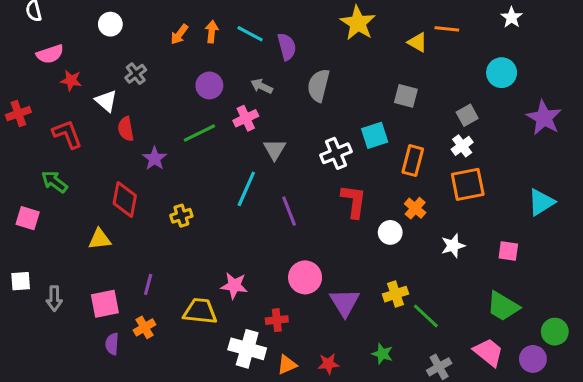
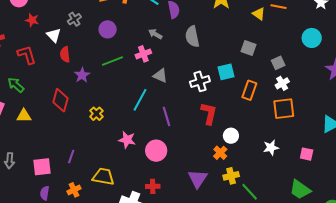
purple circle: (209, 85) -> (108, 29), moved
gray semicircle: (318, 85) -> (192, 37), turned -30
gray square: (467, 115) -> (278, 63), moved
gray triangle: (275, 149) -> (160, 76), turned -42
orange cross: (415, 208) -> (220, 153), moved
yellow cross: (181, 216) -> (96, 114), turned -32
yellow triangle: (100, 239) -> (24, 116), moved
pink circle: (305, 277) -> (156, 151), moved
pink star: (234, 286) -> (127, 140), moved
orange cross: (145, 327) -> (74, 190), moved

